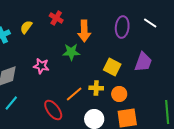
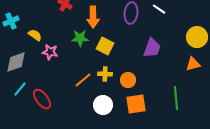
yellow semicircle: (26, 27) -> (35, 35), moved, turned 88
yellow square: (112, 67) -> (105, 46), moved
red ellipse: (53, 110) -> (42, 99), moved

